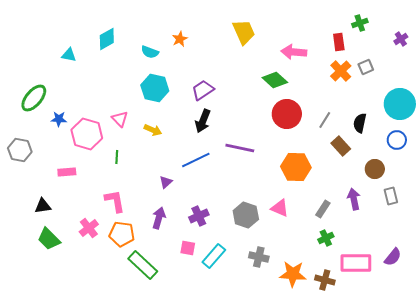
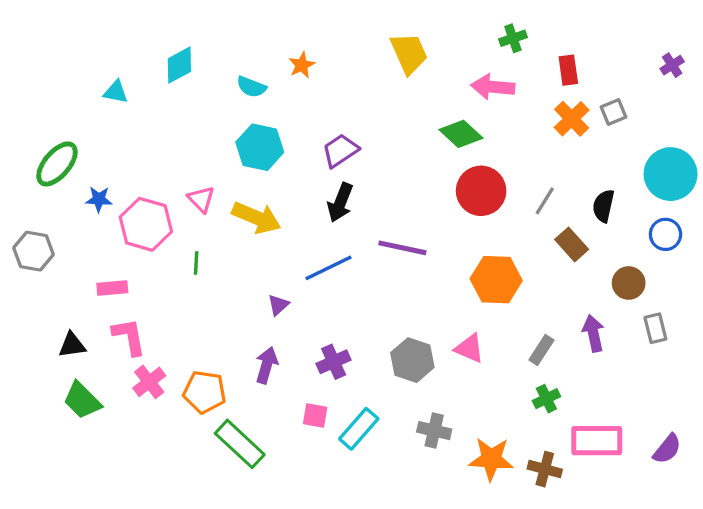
green cross: (360, 23) -> (513, 38), moved
yellow arrow: (153, 130) -> (256, 218), size x1.6
pink L-shape: (115, 201) -> (129, 337), moved
purple semicircle: (393, 257) -> (667, 449), moved

